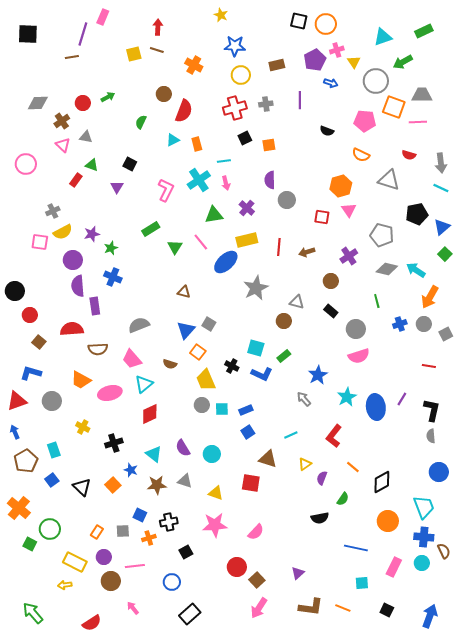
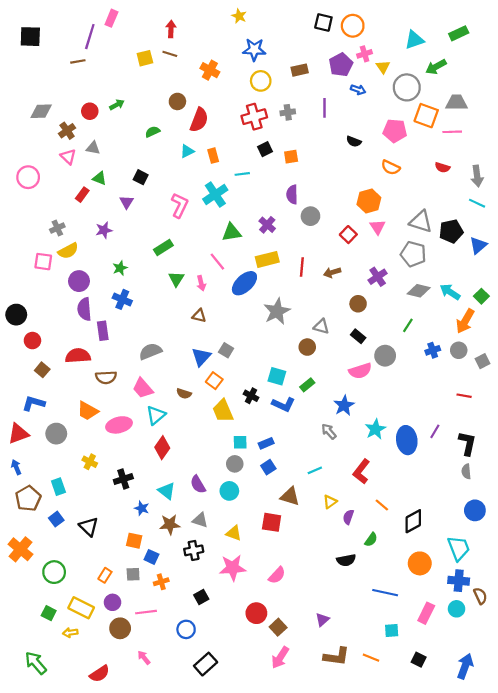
green semicircle: (141, 122) -> (153, 132), turned 40
gray triangle: (389, 180) -> (421, 222), moved
pink arrow: (226, 183) -> (201, 283), moved
red square: (322, 217) -> (348, 235), turned 35
purple star: (92, 234) -> (104, 230), moved
green triangle: (175, 247) -> (176, 279), moved
green square: (445, 254) -> (481, 296), moved
green line: (377, 301) -> (408, 325), turned 48
pink semicircle: (359, 356) -> (360, 371), moved
gray circle: (202, 405) -> (235, 464), moved
red diamond: (150, 414) -> (162, 448), turned -30
orange square: (113, 485) -> (134, 541), moved, turned -35
black cross: (169, 522) -> (194, 550), moved
green square: (30, 544) -> (49, 613), moved

